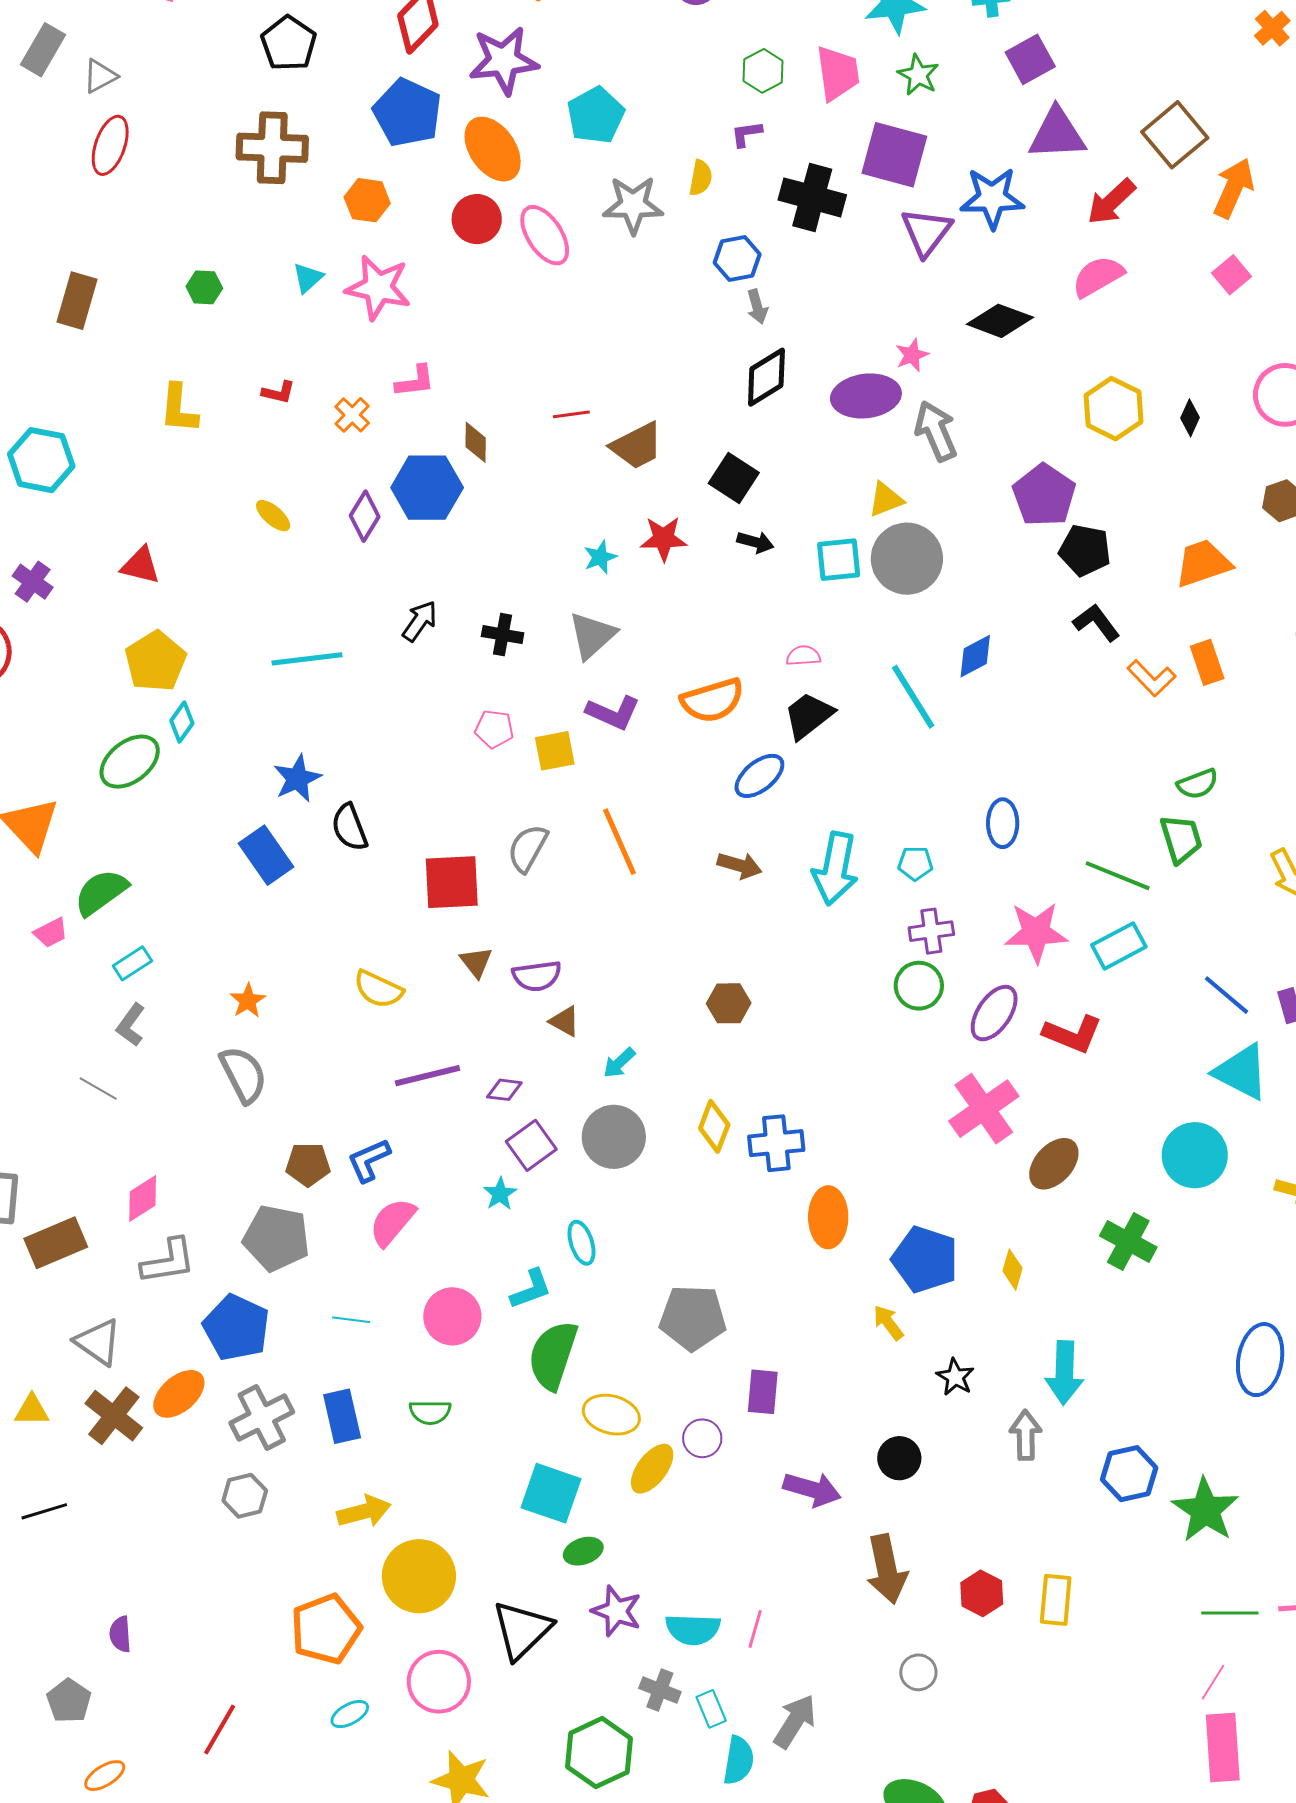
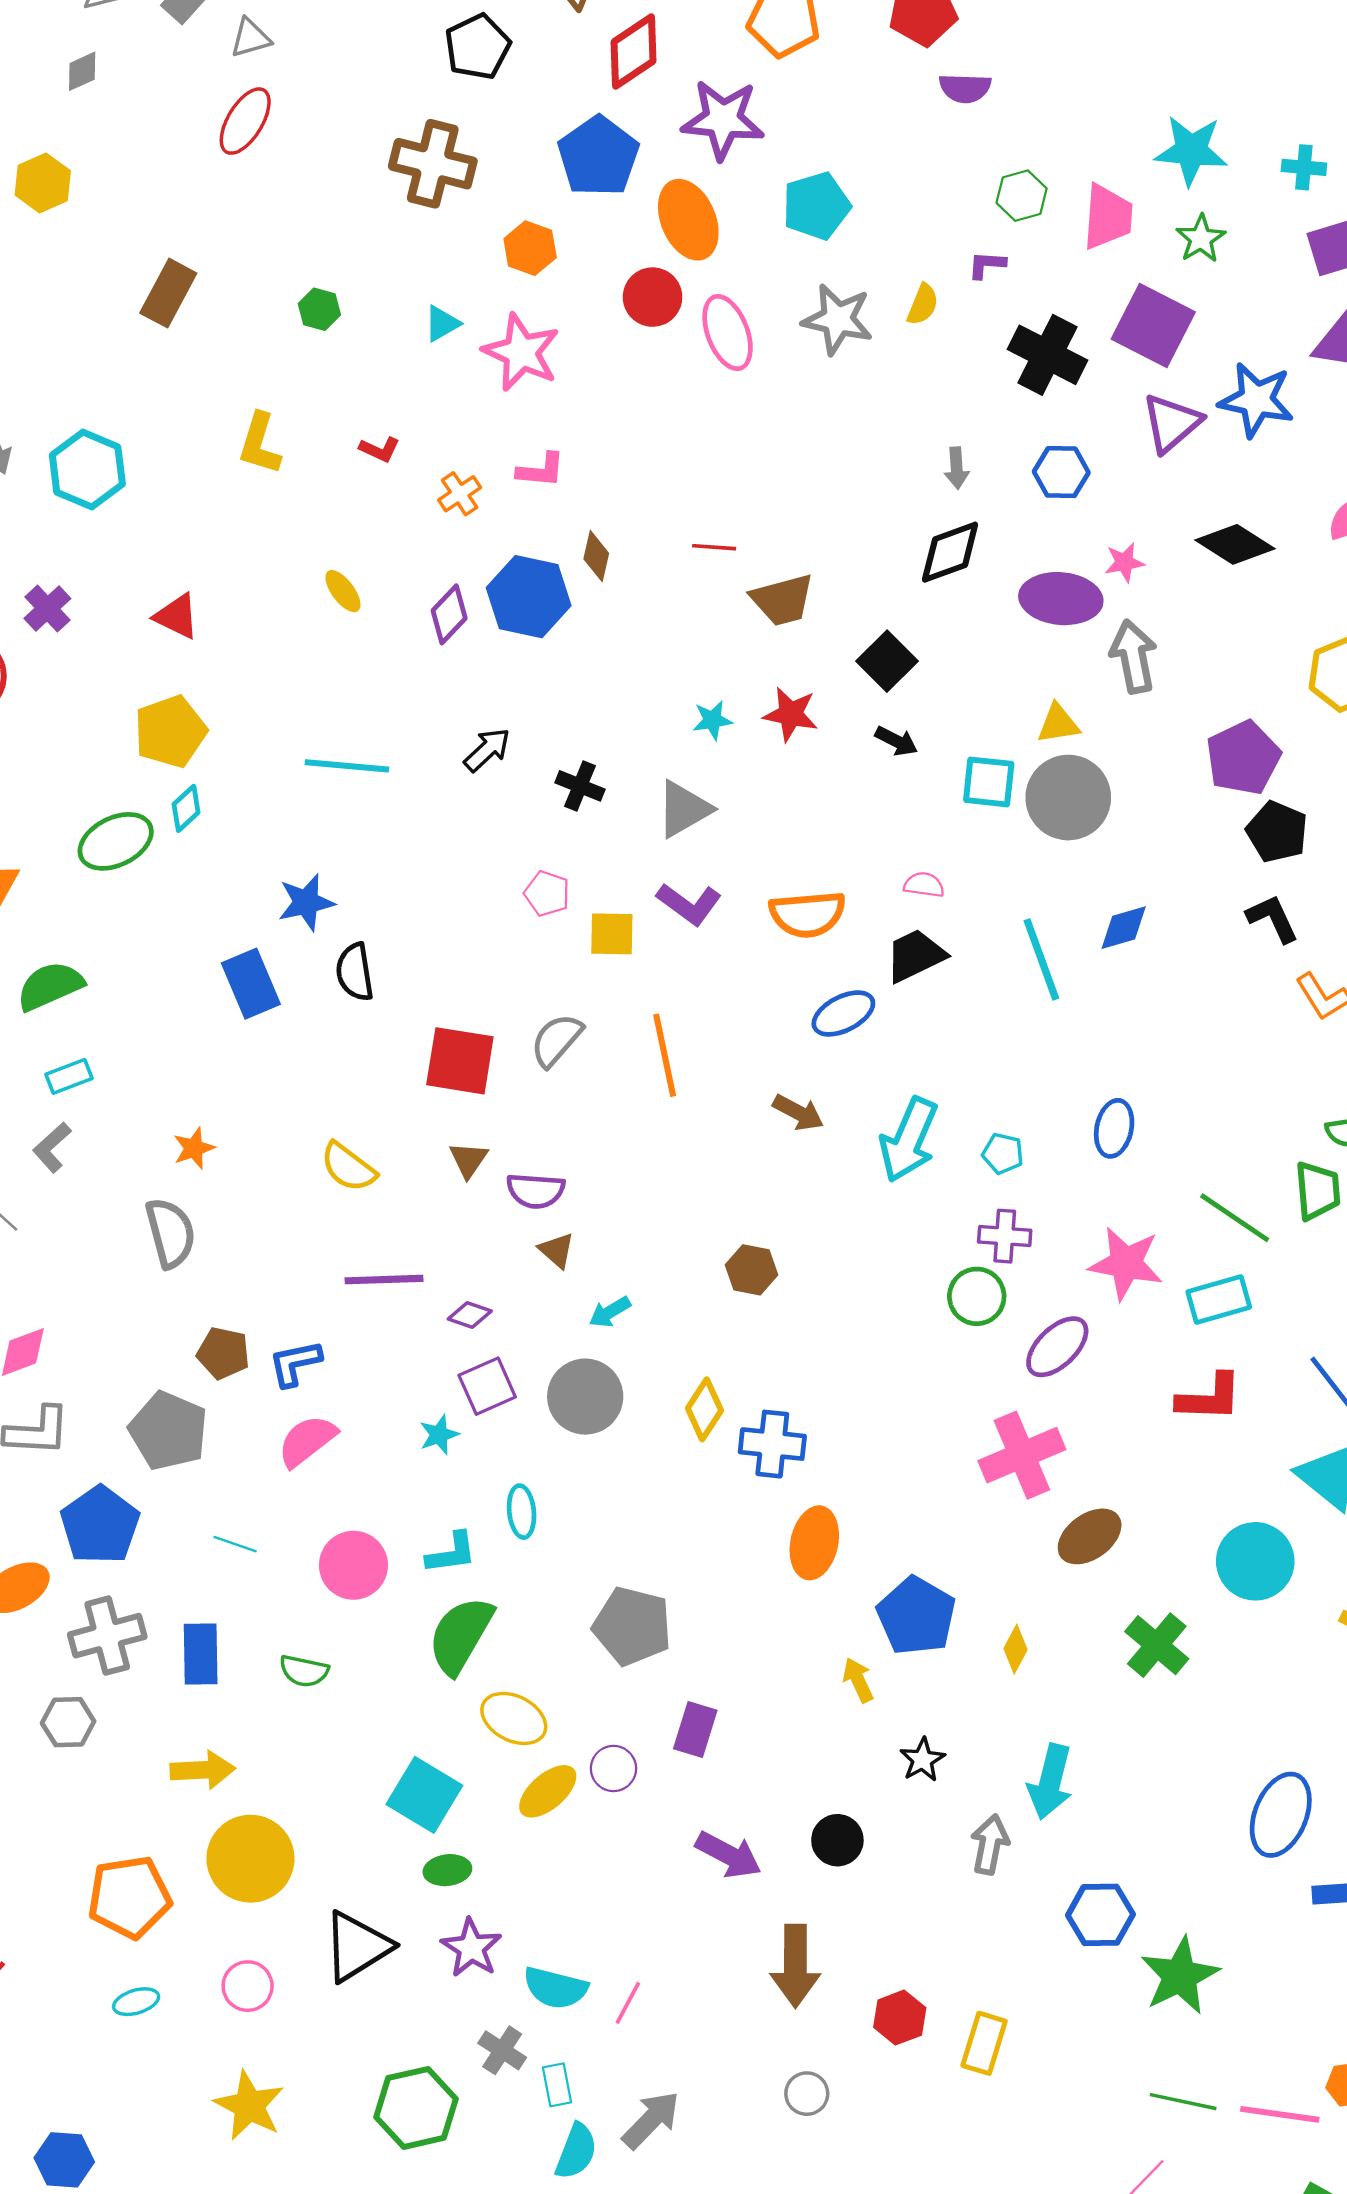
blue hexagon: (737, 258) -> (1061, 472), moved
red L-shape: (1073, 1034) -> (1209, 1398), moved, turned -32
pink circle: (439, 1682) -> (248, 1986), size x0.7

